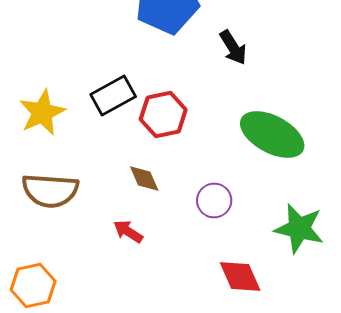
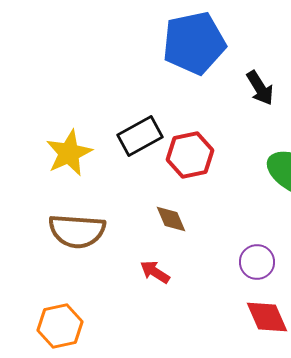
purple circle: (214, 200) -> (257, 262), moved

